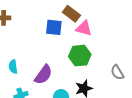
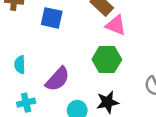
blue square: (54, 27) -> (52, 18), moved

